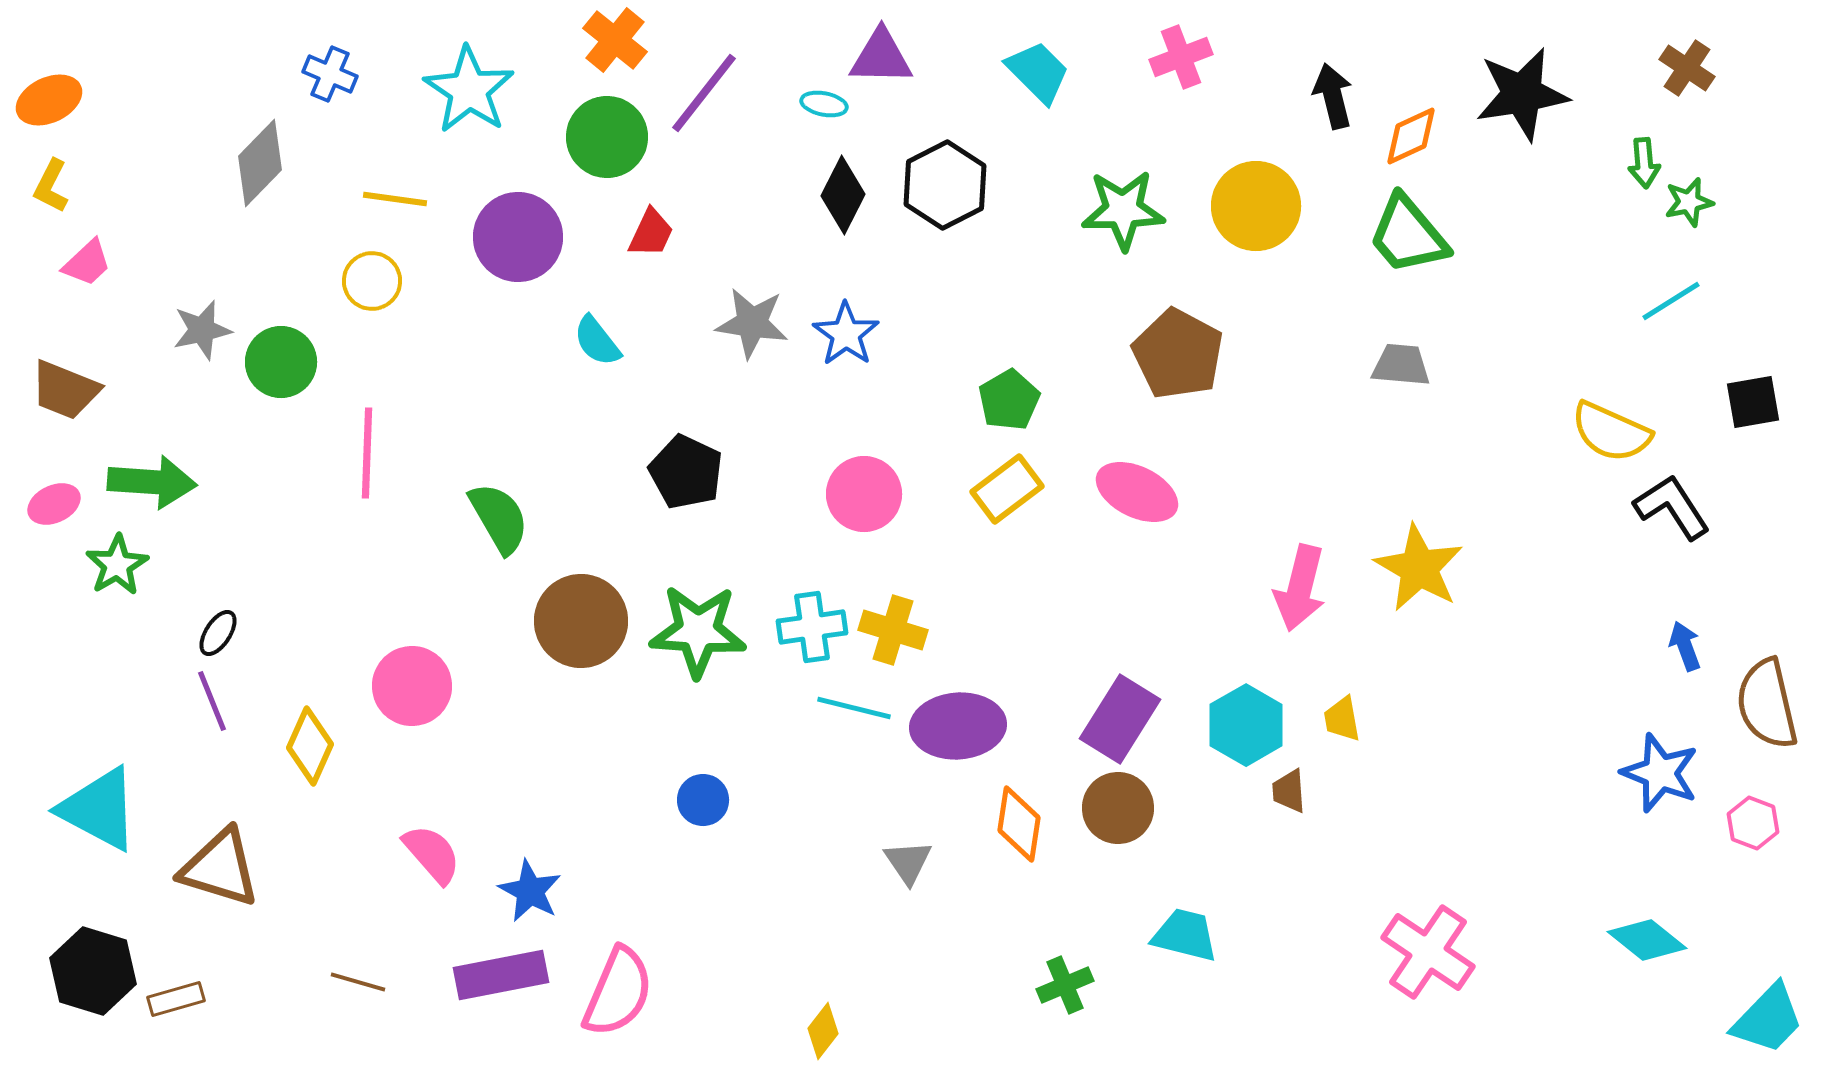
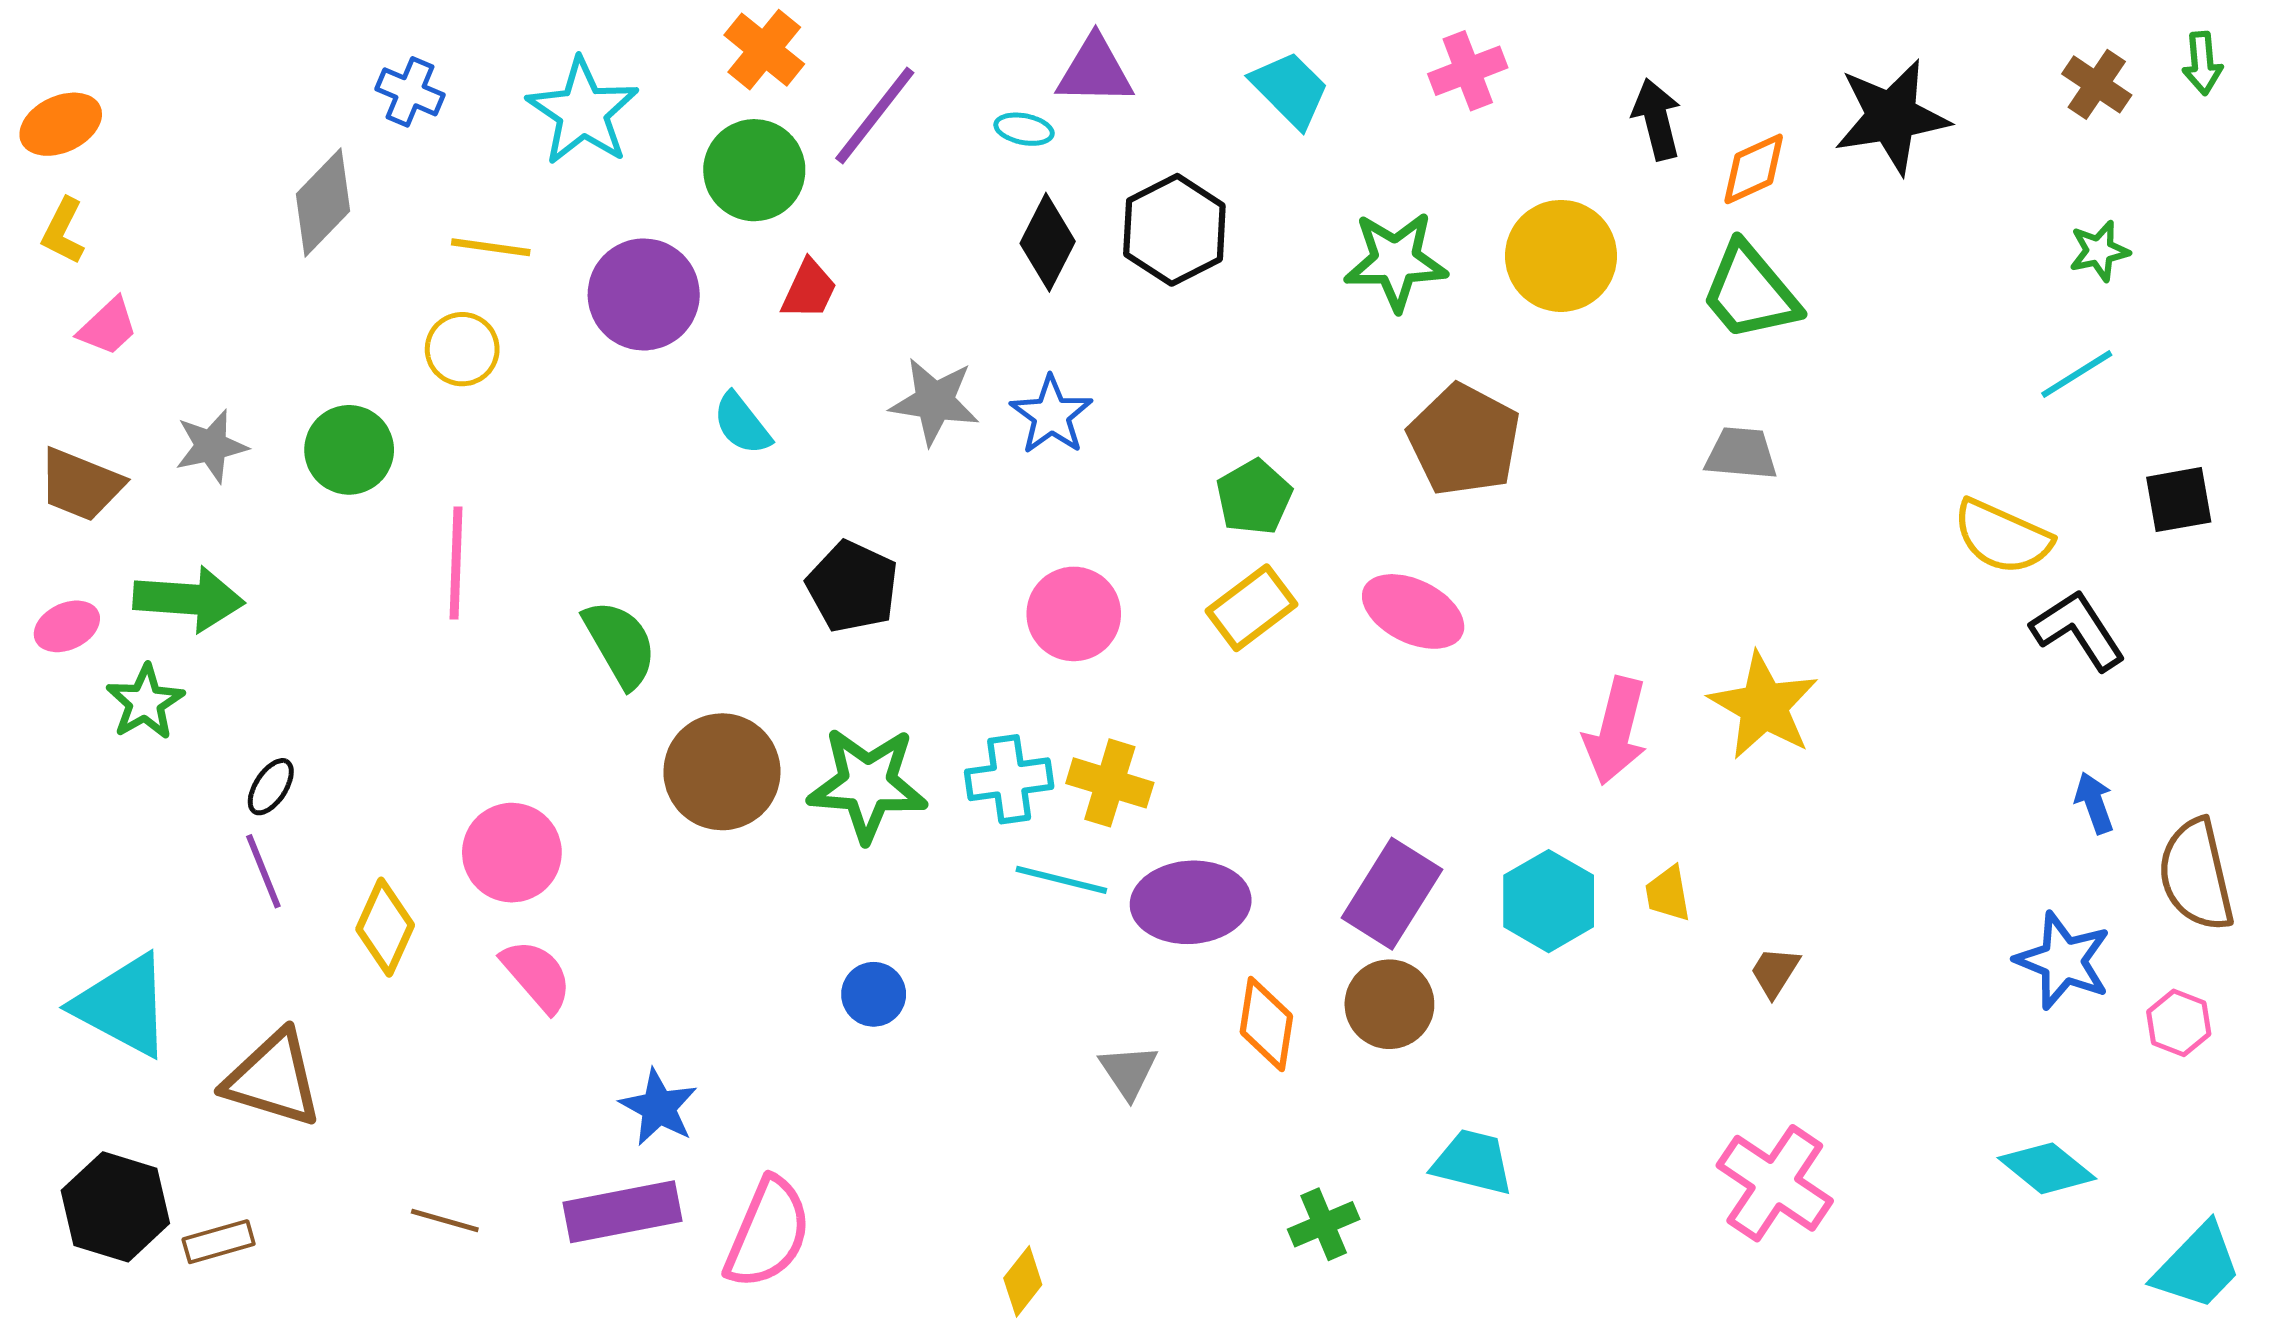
green arrow: (1644, 163) -> (2202, 63), moved
gray star: (202, 330) -> (211, 446), moved
brown trapezoid: (1289, 791) -> (1775, 972), moved, turned 36
pink semicircle: (432, 854) -> (537, 976), moved

